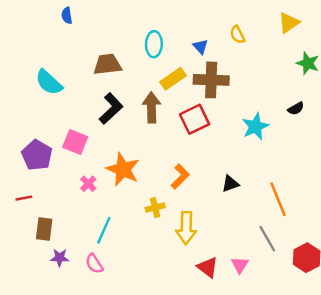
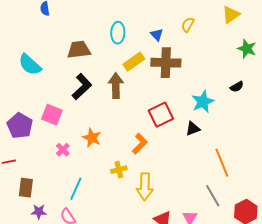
yellow semicircle: (237, 35) -> (188, 25), turned 56
red square: (194, 119) -> (161, 115), moved
orange star: (123, 169) -> (92, 138), size x0.7
black triangle: (230, 184) -> (193, 129), moved

